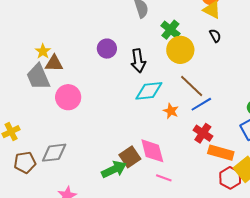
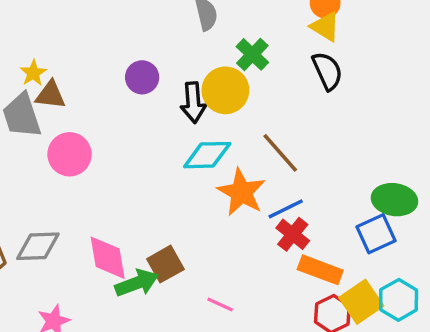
black semicircle: (215, 36) -> (327, 71), size x1.6
yellow circle: (180, 50) -> (225, 90), moved
blue line: (201, 104) -> (286, 209), moved
orange star: (171, 111) -> (241, 192), size x1.8
pink diamond: (152, 151) -> (108, 258), moved

